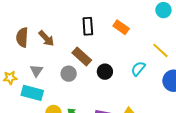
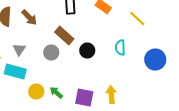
yellow line: (160, 50) -> (137, 18), moved
cyan semicircle: (138, 69) -> (120, 48), turned -42

